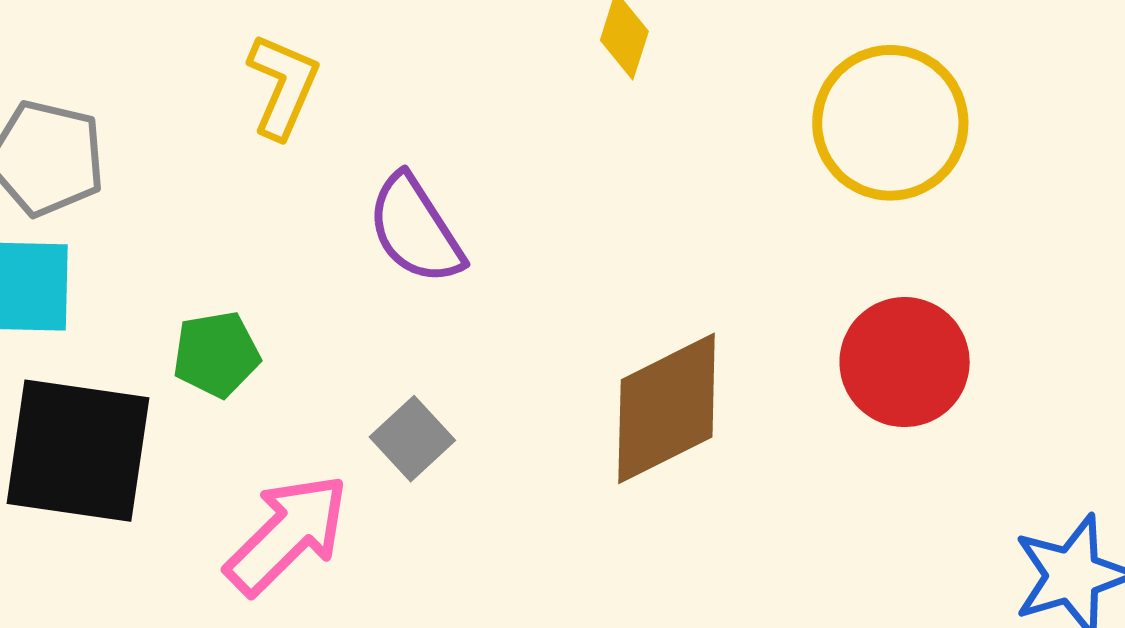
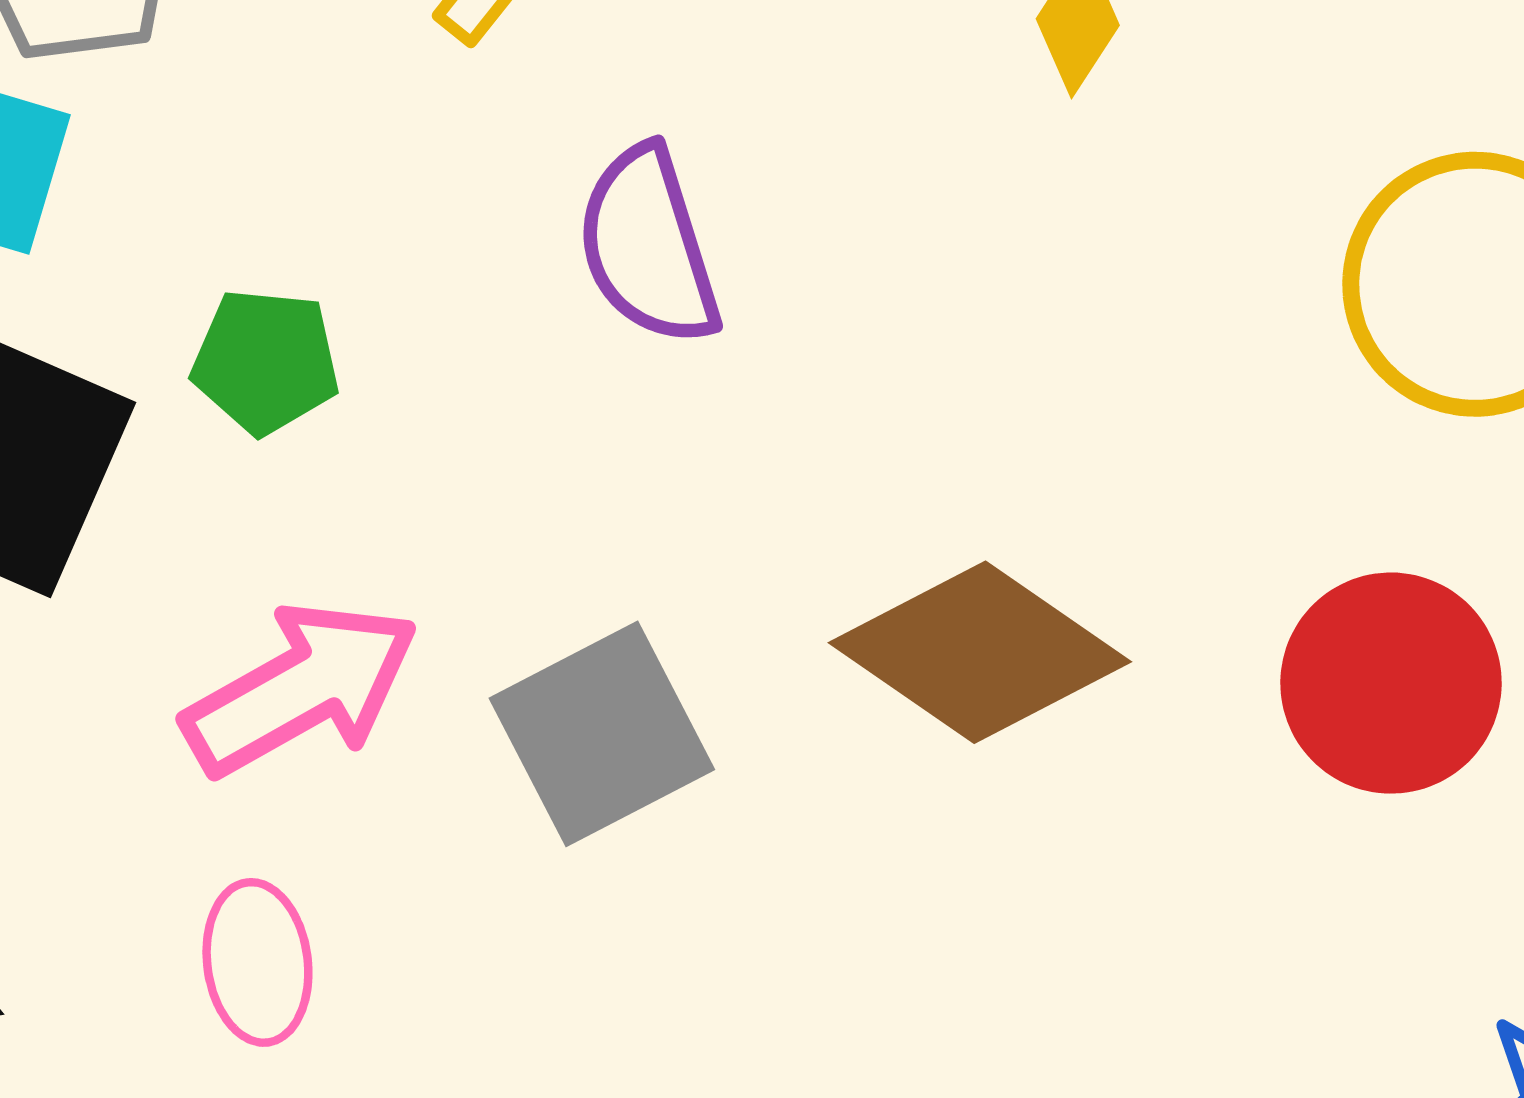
brown diamond: (667, 408) -> (980, 652), turned 46
gray square: (412, 439) -> (602, 734), moved, size x1.6

